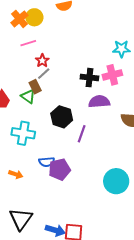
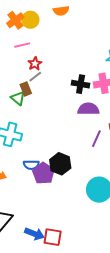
black hexagon: (62, 117) -> (60, 164), moved
purple line: (82, 134) -> (96, 139), moved
purple pentagon: (60, 169) -> (43, 173), turned -30

